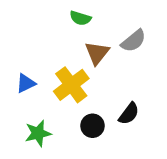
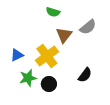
black circle: (93, 126) -> (49, 84), moved
green star: (38, 133) -> (28, 78), moved

